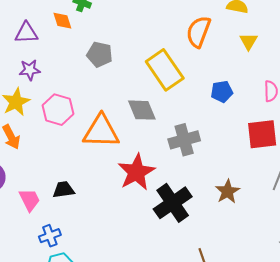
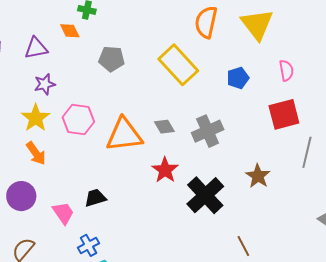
yellow triangle: (248, 41) -> (257, 24), size x1.8
gray diamond: (142, 110) -> (164, 127), moved, size x0.7
red star: (136, 172) -> (165, 170), size x0.7

